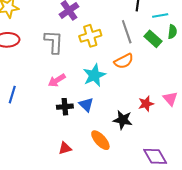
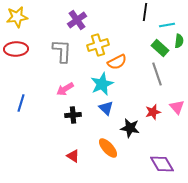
gray line: (127, 32) -> (157, 74), moved
orange semicircle: (124, 61) -> (117, 62), moved
blue triangle: (86, 105) -> (106, 108), moved
red triangle: (65, 148) -> (73, 156), turned 48

